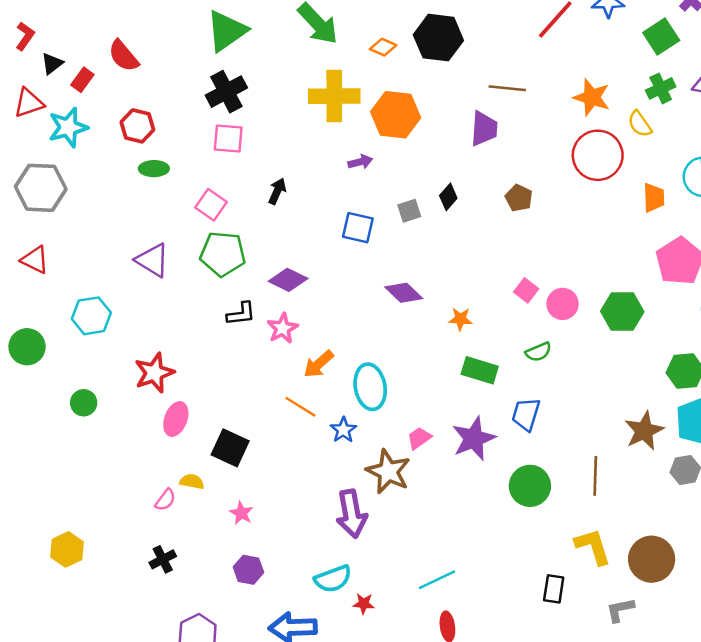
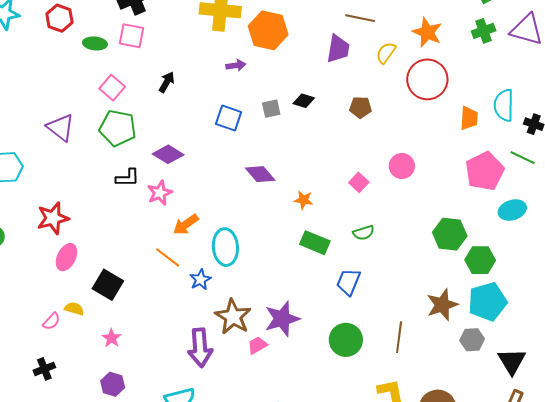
yellow semicircle: (640, 124) -> (386, 53), moved, turned 65
green ellipse: (154, 169) -> (95, 43), moved
black diamond: (448, 197) -> (304, 101), turned 60
brown pentagon: (519, 198) -> (360, 107), turned -30
pink circle: (563, 304) -> (402, 166), moved
green hexagon: (622, 312) -> (450, 234), moved
pink trapezoid: (419, 438) -> (257, 345), moved
purple star: (474, 439) -> (282, 319), moved

